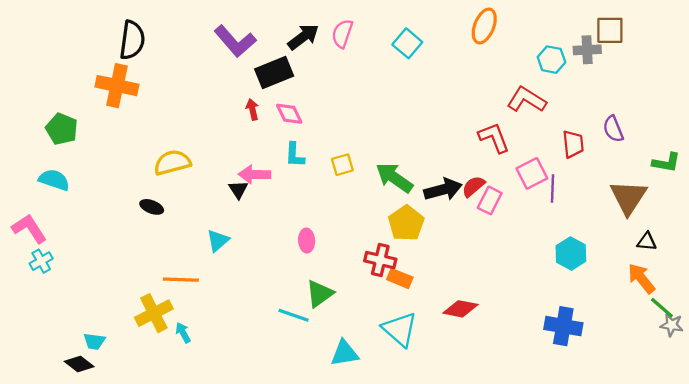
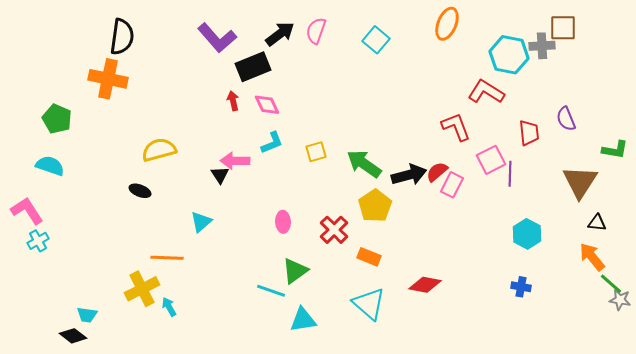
cyan hexagon: (551, 60) -> (509, 55), size x1.5
cyan L-shape: (295, 155) -> (272, 143), turned -115
red cross: (380, 260) -> (334, 230), moved, turned 32
blue cross: (563, 326) -> (521, 287), moved, size x0.6
cyan triangle: (344, 353) -> (303, 320), moved

